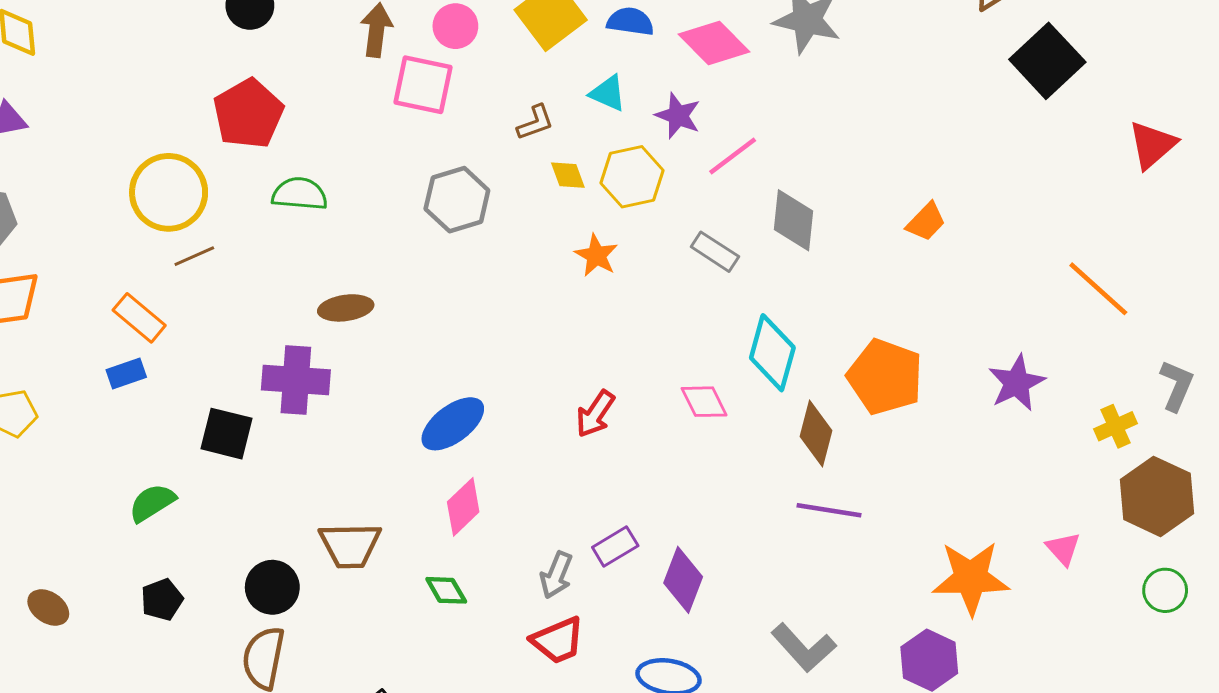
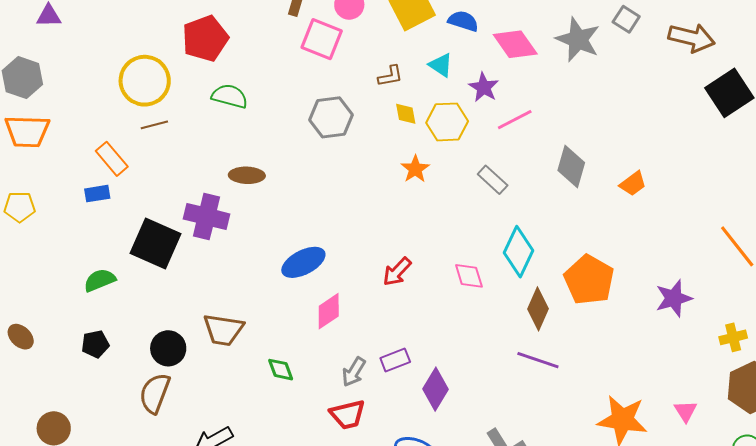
gray diamond: (793, 220) -> (571, 166), moved
black square: (227, 434) -> (156, 244), size x1.4
pink diamond: (463, 507) -> (329, 311), moved

